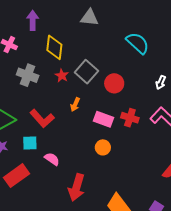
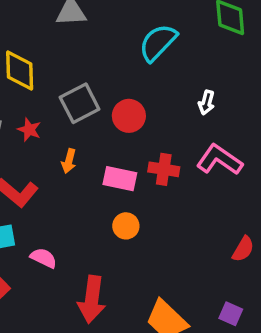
cyan semicircle: (138, 43) -> (158, 43), turned -80
gray square: (86, 72) -> (80, 103), turned 30
red star: (62, 76) -> (29, 130), moved

